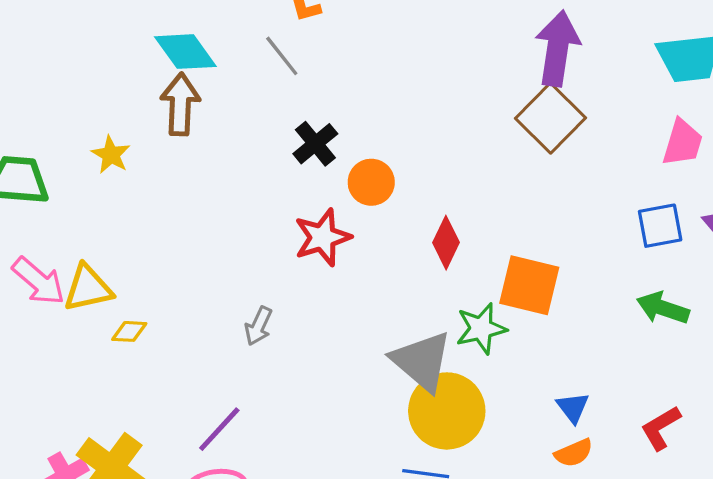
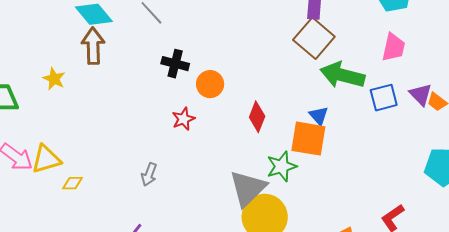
black cross: (315, 144) -> (175, 64), turned -32
red star: (323, 237) -> (183, 119), size x0.7
green arrow: (663, 308) -> (342, 75), moved, size x1.4
gray triangle: (422, 361) -> (248, 188), turned 39
blue triangle: (573, 407) -> (319, 116), moved

